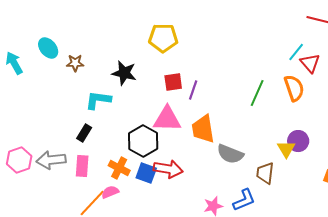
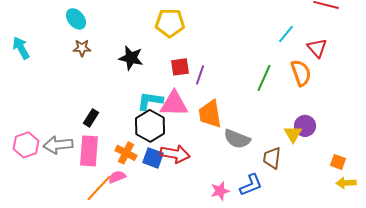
cyan ellipse: (48, 48) -> (76, 19), moved
cyan line: (296, 52) -> (286, 34), moved
cyan L-shape: (98, 100) -> (150, 101), moved
pink rectangle: (82, 166) -> (89, 151), size x1.4

